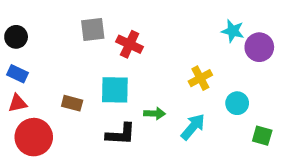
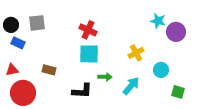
gray square: (93, 29) -> (37, 23), moved
blue rectangle: (18, 74) -> (18, 43), moved
cyan square: (115, 90) -> (89, 54), moved

